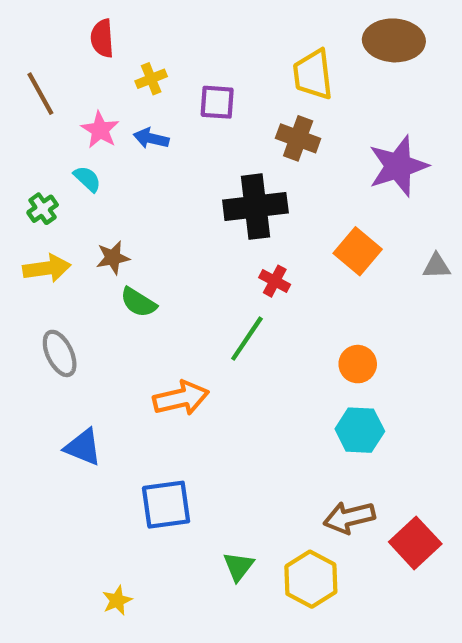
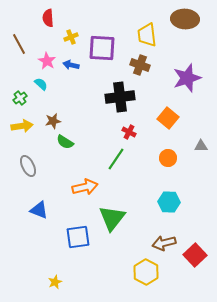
purple square: (217, 102) -> (102, 48), size x1.6
gray triangle: (436, 266) -> (201, 146), moved
orange circle: (358, 364) -> (168, 158), moved
green triangle: (238, 566) -> (112, 218), moved, size x1.8

